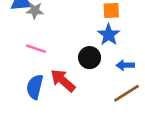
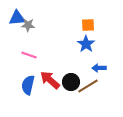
black circle: (90, 58) -> (71, 82), moved
brown line: (126, 93) -> (88, 86), moved

